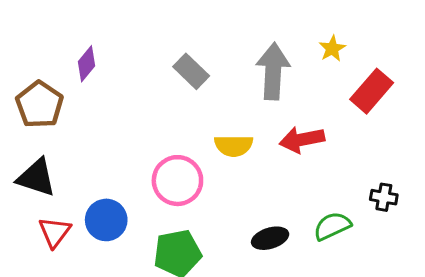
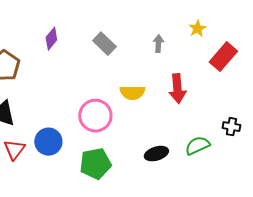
purple diamond: (86, 64) -> (51, 39), moved
gray arrow: (273, 71) -> (158, 44), size x0.5
red arrow: (302, 140) -> (177, 89), turned -84

